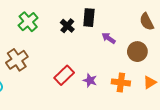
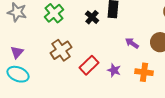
purple arrow: (109, 38) -> (132, 43), moved
brown cross: (17, 60) -> (61, 50), moved

